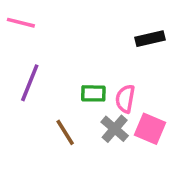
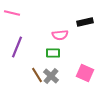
pink semicircle: (125, 99) -> (60, 35), moved, turned -105
gray cross: (115, 129) -> (51, 76), moved

